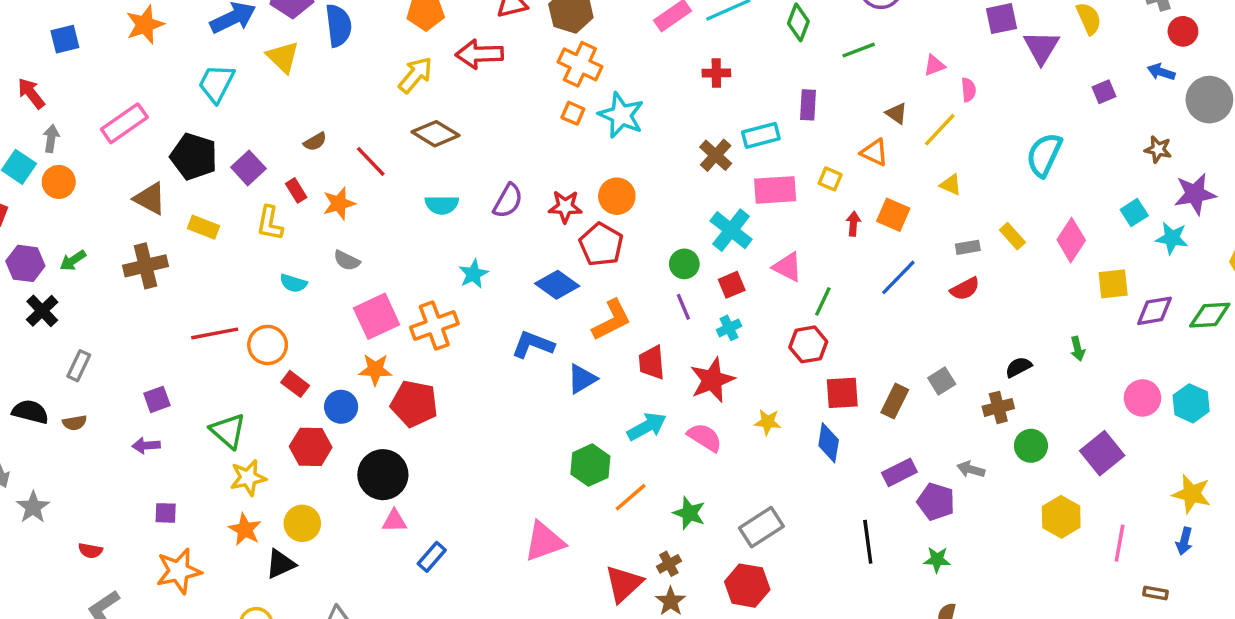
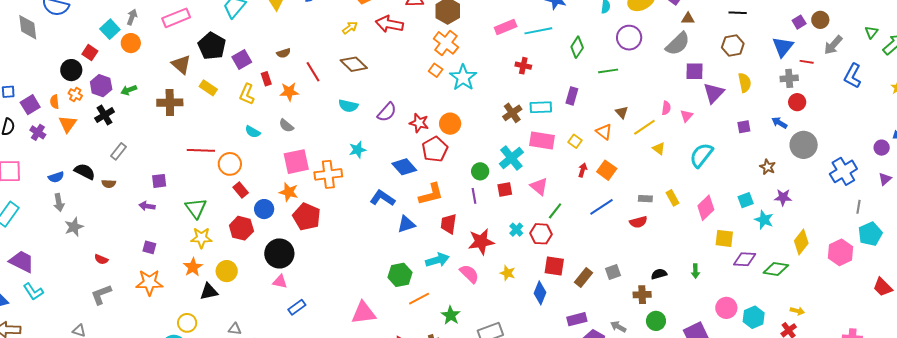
pink triangle: (934, 65) -> (687, 116), moved, turned -40
yellow arrow: (415, 75) -> (350, 28), size x0.7
yellow triangle: (951, 185) -> (659, 149), moved
purple star: (1195, 194) -> (783, 197), size x0.7
cyan cross: (729, 328) -> (516, 230), moved, turned -32

